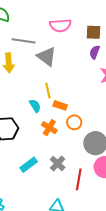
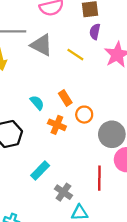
yellow line: (48, 91) -> (75, 55), moved, turned -35
orange rectangle: (60, 105) -> (65, 98), turned 48
gray cross: (58, 164) -> (63, 192), moved

